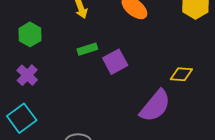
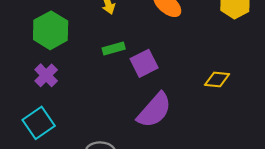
green hexagon: (30, 34) -> (51, 30), size x1.4
purple semicircle: (155, 106) -> (154, 110), moved

